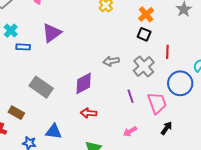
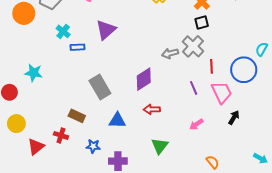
black square: (144, 34) -> (202, 23), turned -32
red line: (167, 52) -> (212, 66), moved
gray cross: (144, 66) -> (193, 46), moved
gray rectangle: (41, 87) -> (100, 87), turned 30
blue triangle: (54, 132) -> (117, 120), moved

